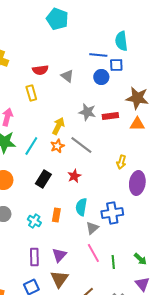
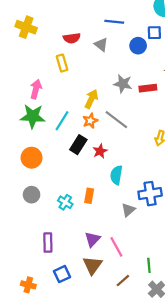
blue line: (98, 55) -> (114, 22), moved
red star: (74, 176) -> (100, 151), moved
black rectangle: (43, 179) -> (78, 145), moved
cyan semicircle: (81, 207) -> (116, 175), moved
pink line: (93, 253) -> (116, 247), moved
purple rectangle: (34, 257) -> (48, 242), moved
green line: (113, 262) -> (149, 265), moved

